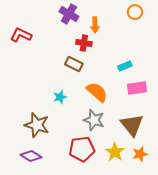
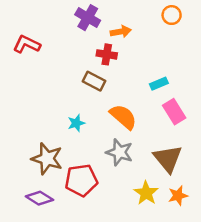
orange arrow: (95, 25) -> (121, 32), turned -98
pink rectangle: (137, 88) -> (174, 112), turned 66
red pentagon: (82, 149) -> (81, 180), moved

